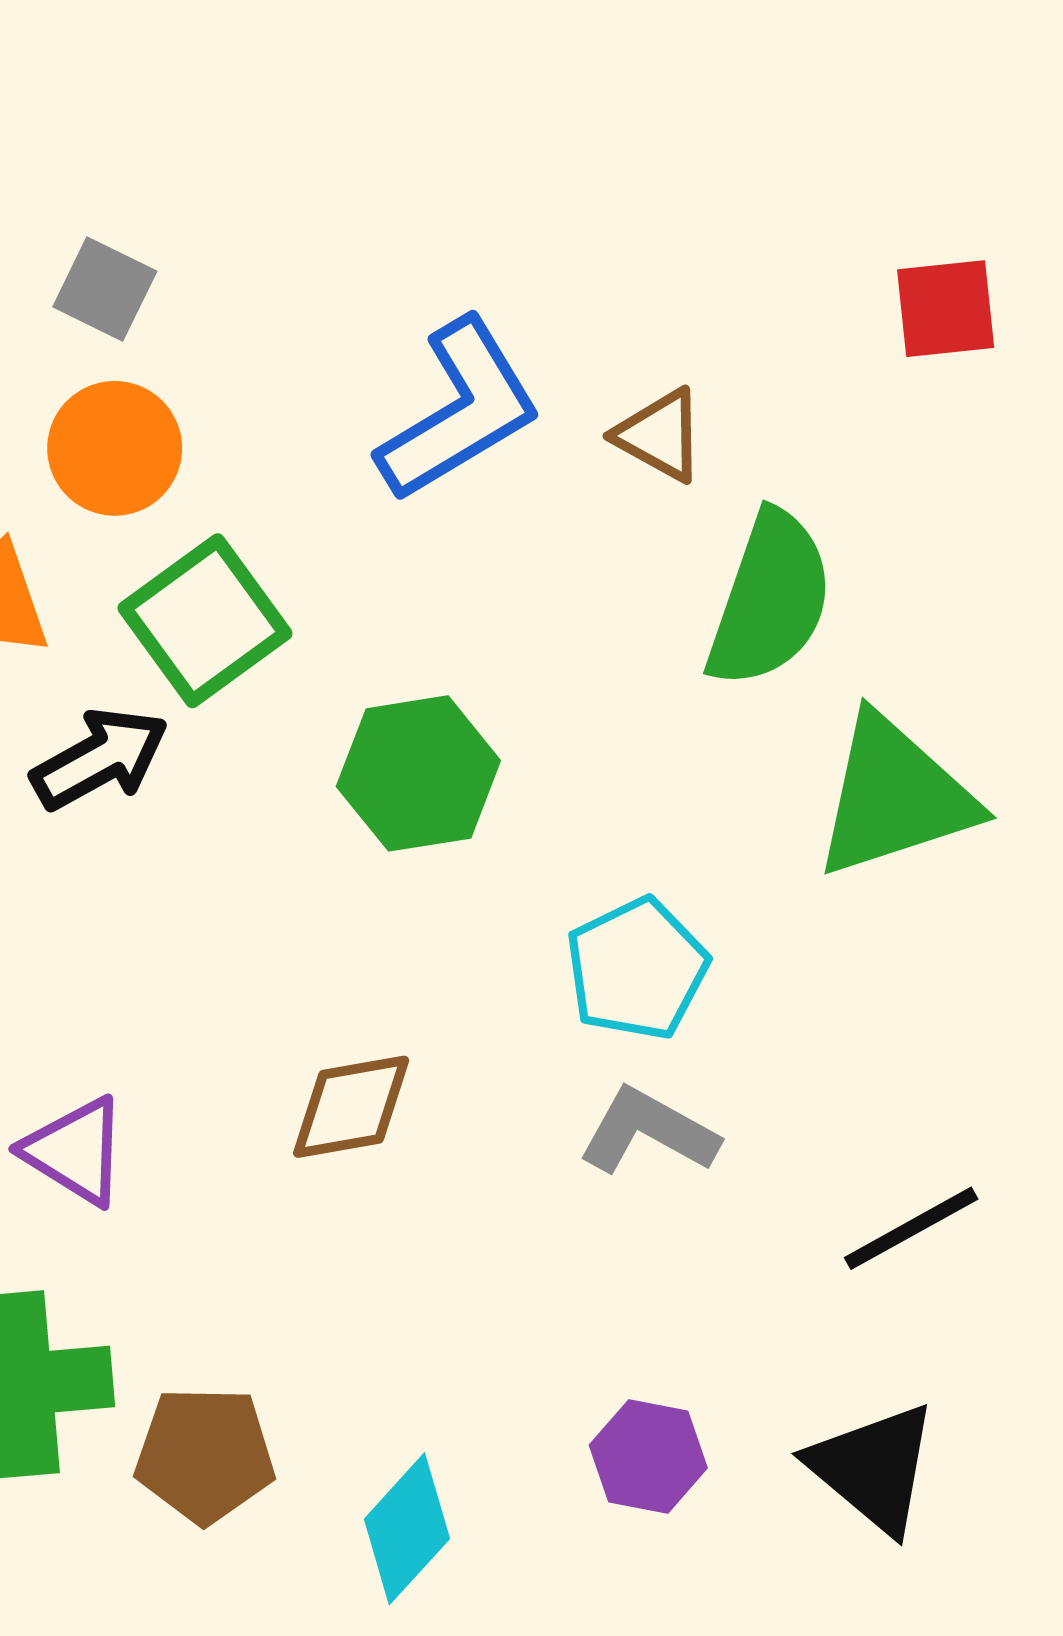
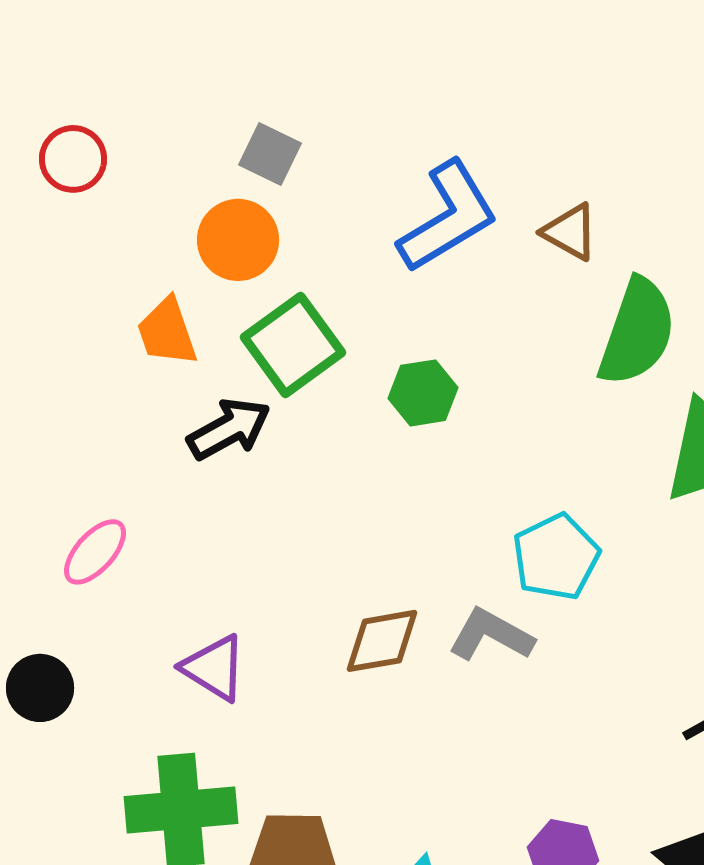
gray square: (105, 289) -> (270, 154), moved
green hexagon: (418, 773) -> (423, 393), moved, size x0.7
gray L-shape: (648, 1131) -> (491, 635), moved

